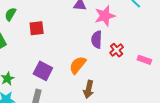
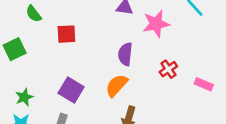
green semicircle: (10, 14) -> (34, 14), turned -72
purple semicircle: (97, 40) -> (125, 54), moved

